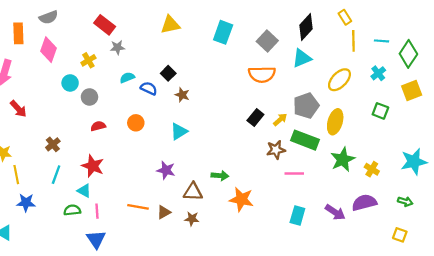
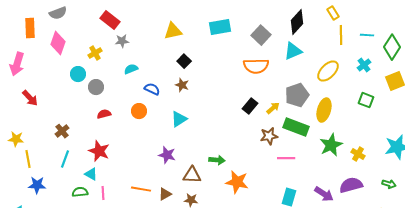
yellow triangle: (170, 25) -> (173, 31), moved
cyan rectangle: (223, 32) -> (220, 27), turned 60
black square: (168, 73) -> (184, 61), moved
blue semicircle: (149, 88) -> (152, 89), moved

